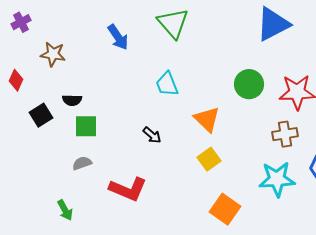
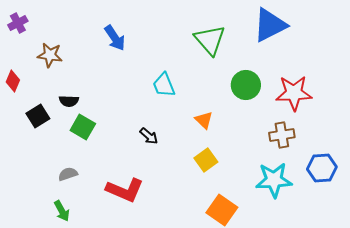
green triangle: (173, 23) -> (210, 40), moved
orange triangle: (207, 119) -> (204, 120), size x0.7
green square: (86, 126) -> (83, 127), turned 30
gray semicircle: (82, 163) -> (68, 174), moved

